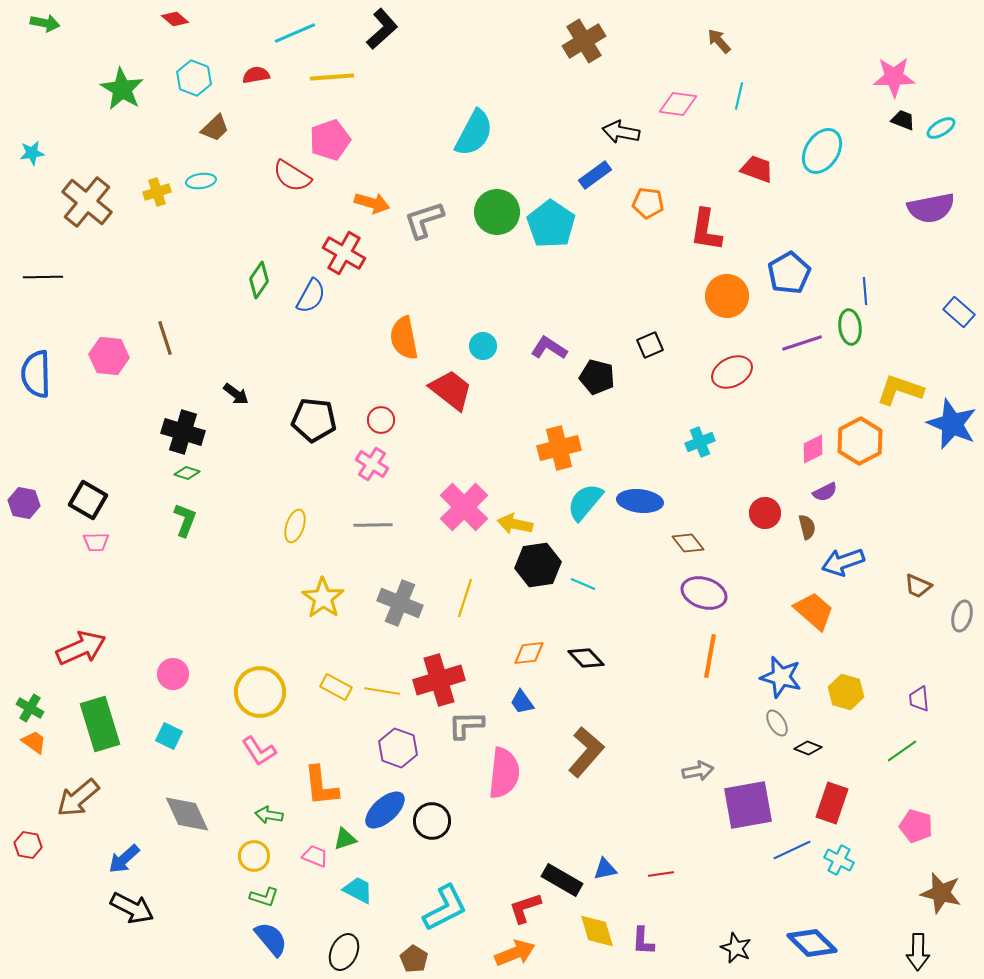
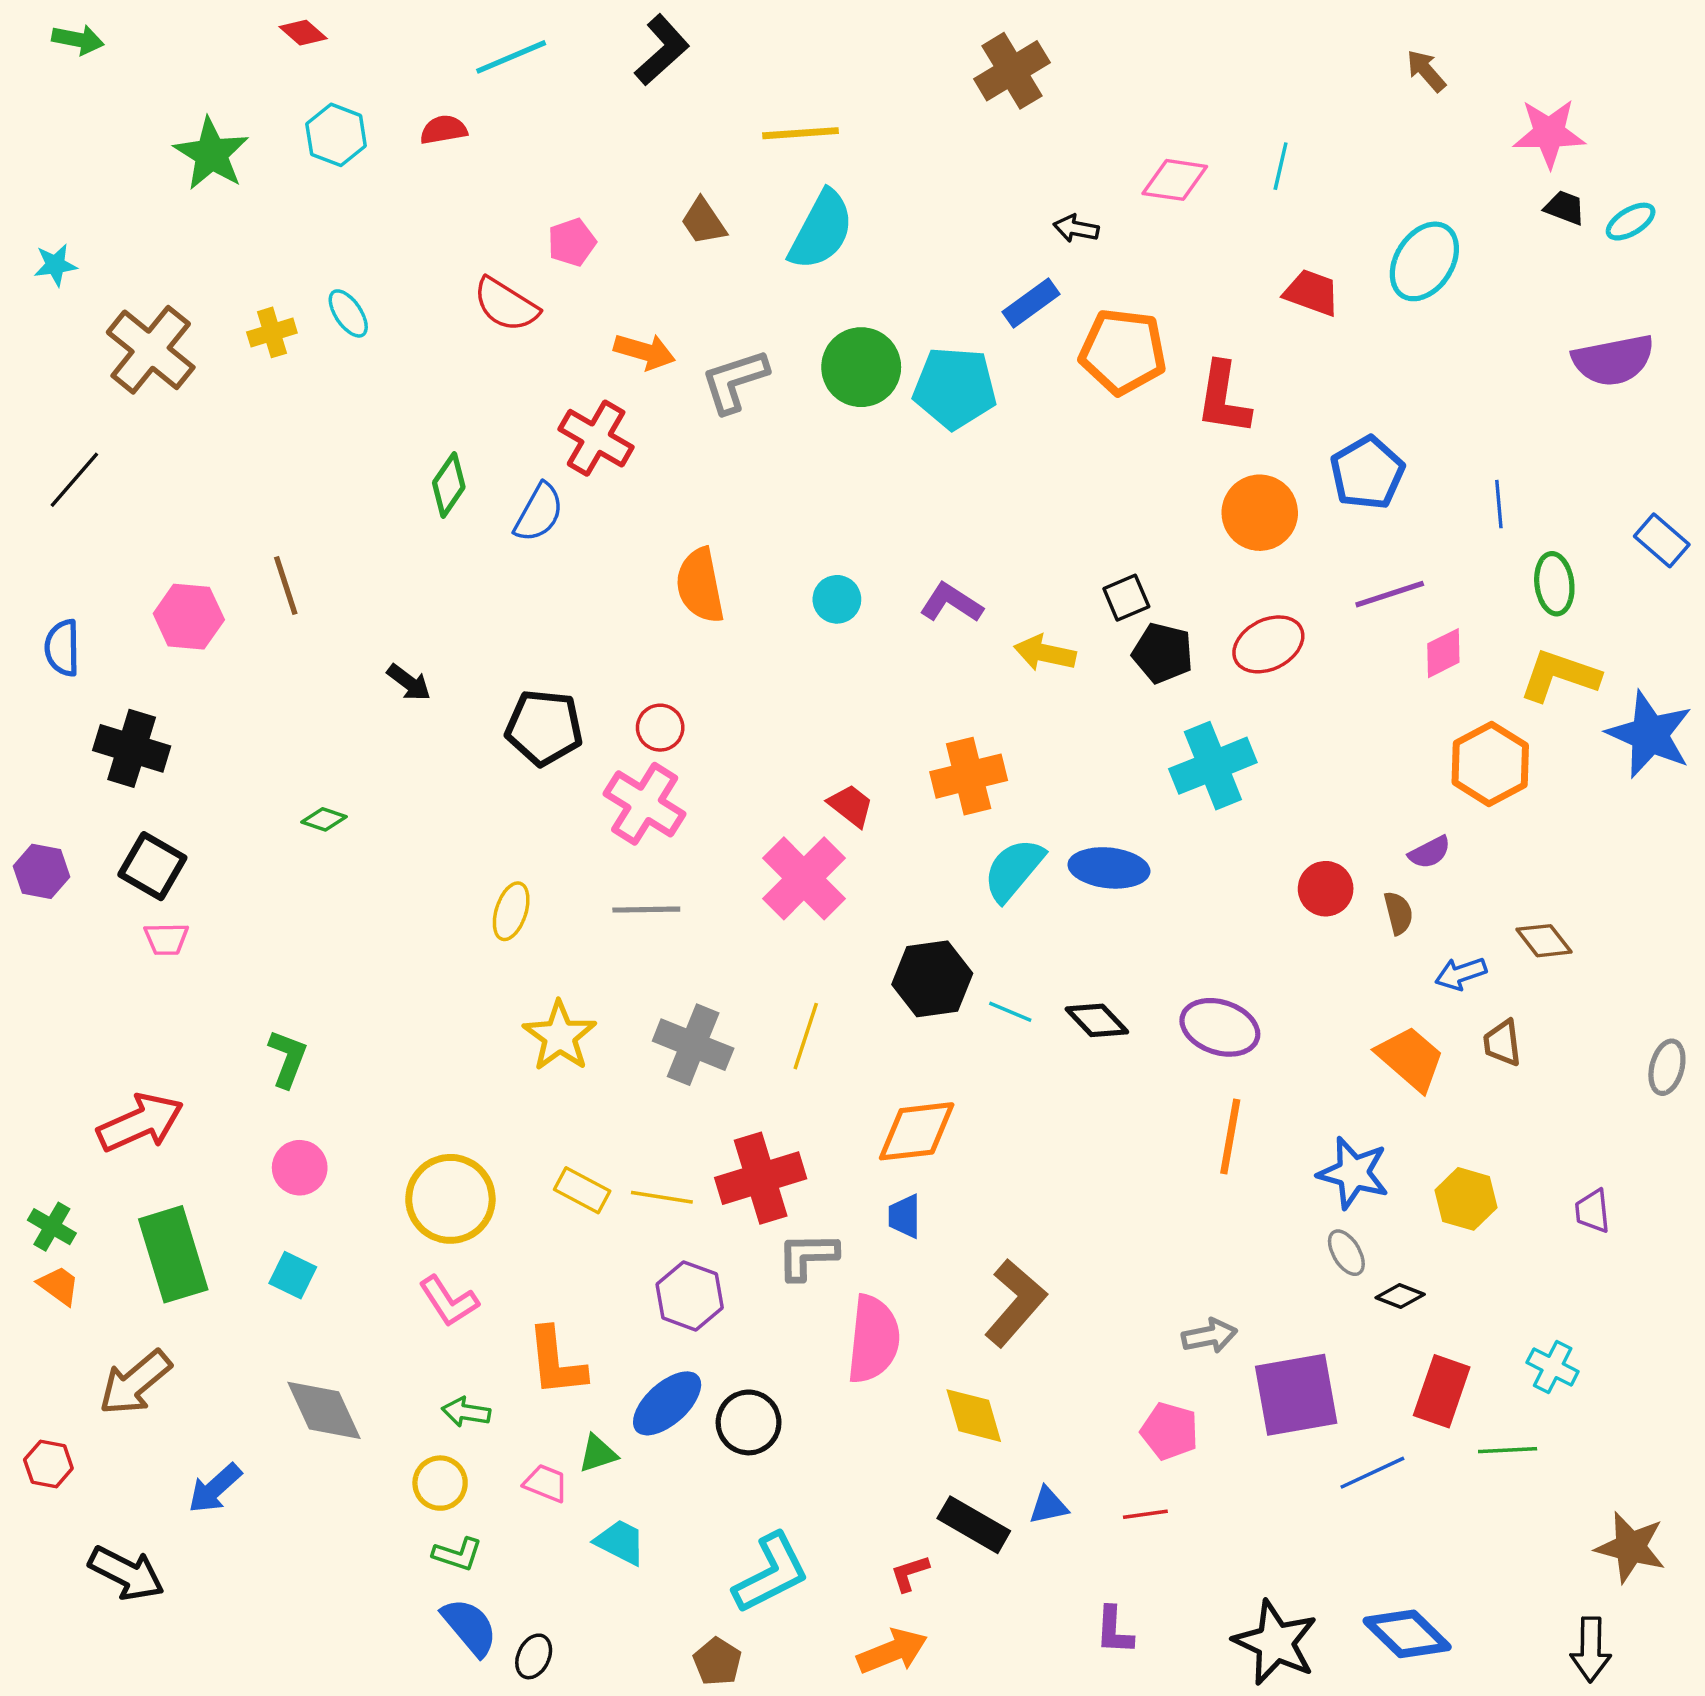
brown arrow: (719, 41) -> (1426, 71), moved
yellow line: (332, 77) -> (801, 133), moved
brown trapezoid: (215, 128) -> (703, 222), moved, turned 100
black arrow: (621, 132) -> (1076, 228), size x0.7
pink pentagon: (330, 140) -> (572, 242), size x0.7
cyan ellipse: (201, 181) -> (348, 313), turned 64
orange pentagon: (648, 203) -> (1123, 352), size x1.6
cyan pentagon: (551, 224) -> (955, 388), turned -30
black line: (43, 277) -> (74, 480), turned -48
green ellipse: (850, 327) -> (1554, 584), moved
blue semicircle: (36, 374) -> (62, 648), size x0.7
black pentagon: (597, 377) -> (1163, 653), moved
red trapezoid: (451, 390) -> (851, 806), moved, size x0.6
black cross: (183, 432) -> (132, 748), moved
cyan cross: (700, 442) -> (1213, 766), size x1.6
pink diamond: (813, 449) -> (1443, 653), moved
pink cross: (372, 464) -> (645, 804), size x1.4
green L-shape: (185, 520) -> (288, 1059), moved
yellow arrow: (515, 524) -> (1045, 653), moved
brown diamond: (688, 543) -> (1544, 941), moved
blue arrow: (843, 562) -> (1461, 974), size x0.7
brown trapezoid: (918, 586) -> (1502, 1043), moved, turned 60
orange diamond: (529, 653) -> (917, 1131), size x1.5
black diamond: (586, 658) -> (1097, 1020), moved
blue trapezoid: (522, 702) -> (904, 1216), turned 36
green line: (902, 751) -> (1508, 1450), moved, turned 32
pink pentagon: (916, 826) -> (1170, 1431), moved
cyan cross: (839, 860) -> (1553, 1367), moved
black arrow: (132, 908) -> (126, 1573), moved
red L-shape: (525, 908) -> (910, 1573), size x0.7
yellow diamond: (597, 931) -> (974, 1416), moved
black star: (736, 948) -> (1275, 1643), size x1.6
black ellipse: (344, 952) -> (534, 1656), moved, size x0.7

